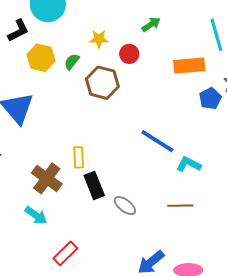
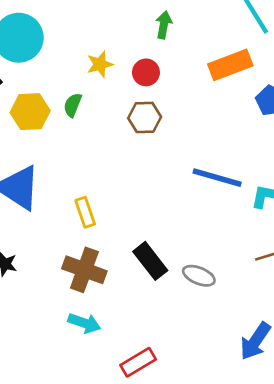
green arrow: (151, 24) -> (164, 25), turned -30
brown hexagon: (102, 83) -> (145, 117), moved, size x0.7
yellow rectangle: (79, 157) -> (85, 212), moved
red rectangle: (65, 253) -> (138, 362), turned 30

